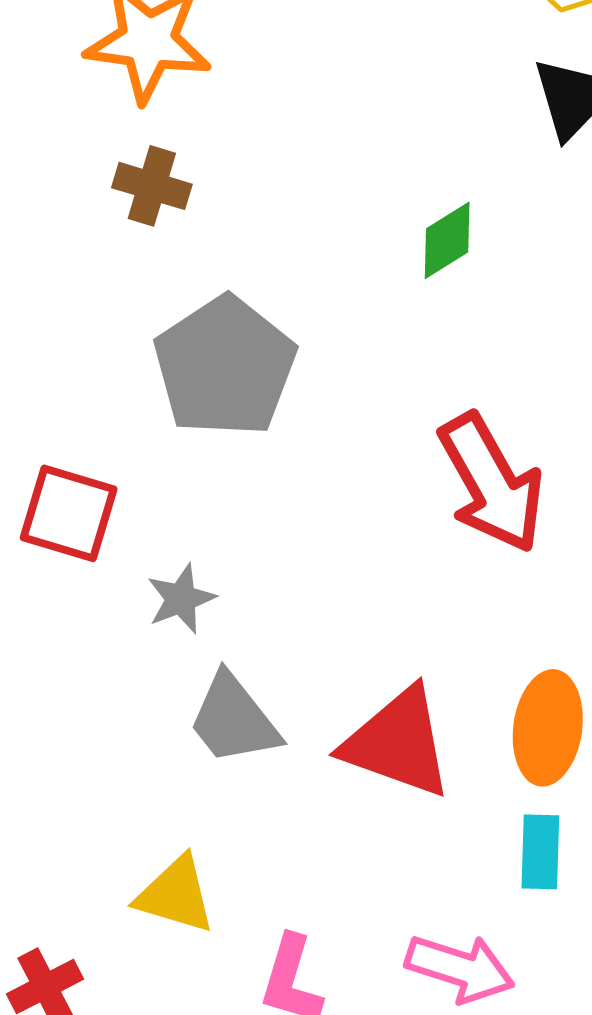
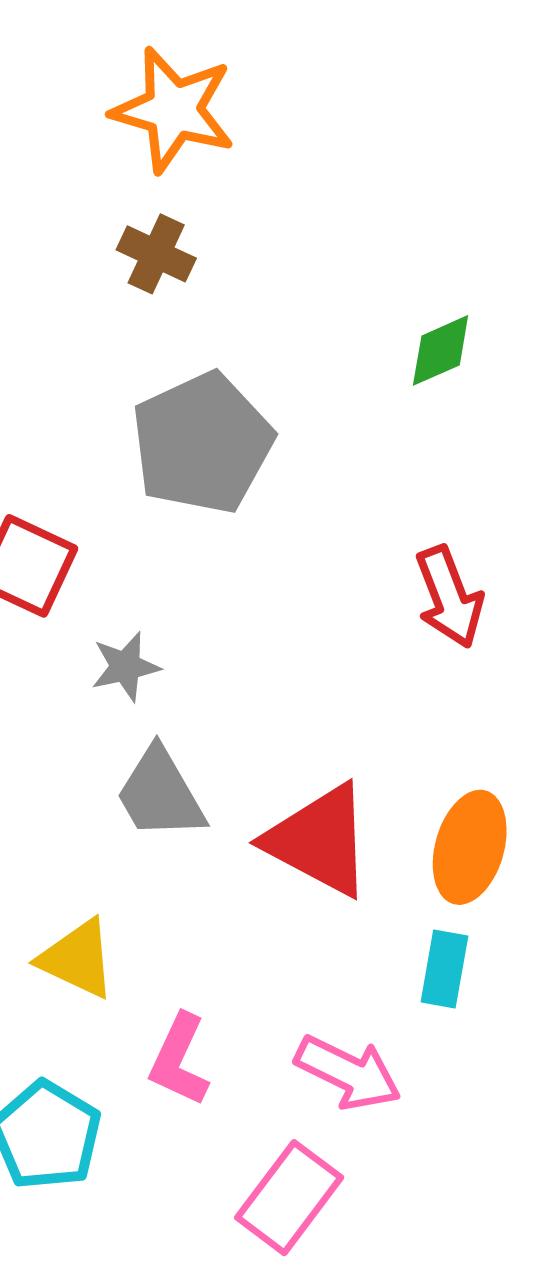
red arrow: (491, 483) -> (449, 597), size x0.7

